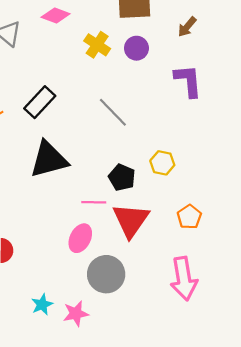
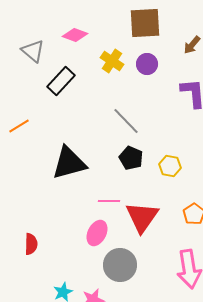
black rectangle: (40, 102) -> (61, 81), moved
black pentagon: (122, 177) -> (131, 158), moved

